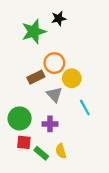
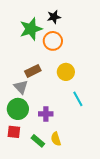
orange circle: (54, 63) -> (53, 41), moved
gray triangle: (54, 95) -> (21, 87), moved
red square: (24, 142) -> (14, 132), moved

